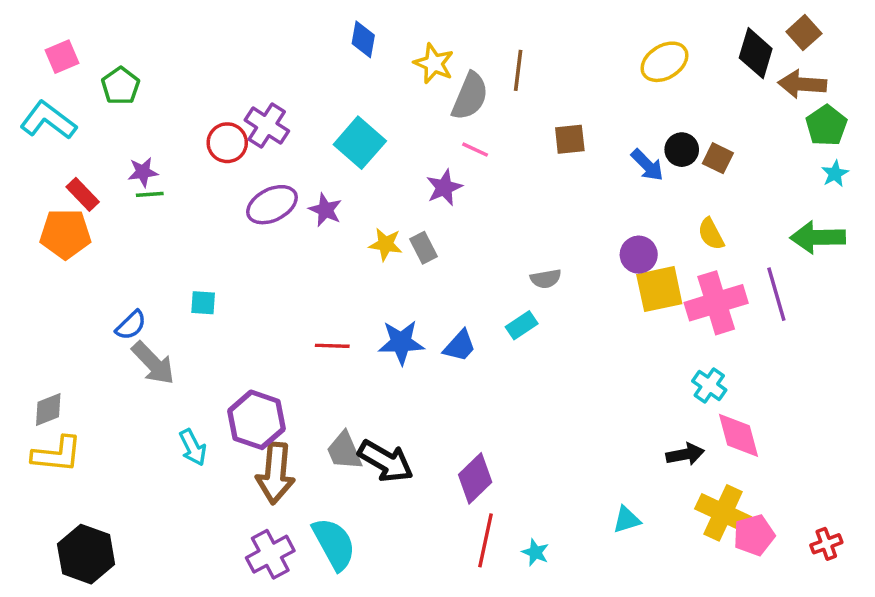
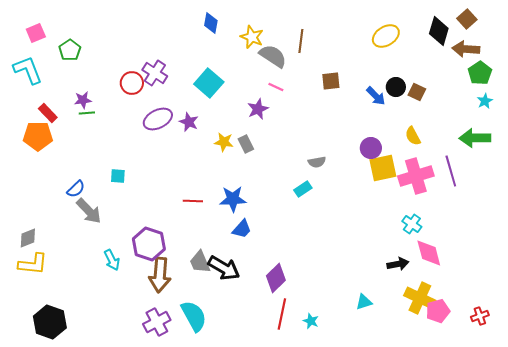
gray semicircle: (470, 96) -> (273, 56), turned -80
cyan L-shape: (48, 120) -> (28, 70), turned 32
blue trapezoid: (460, 346) -> (242, 229), moved

